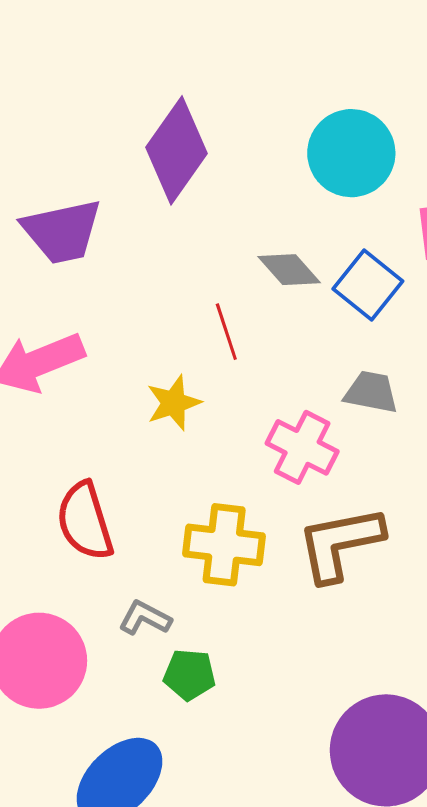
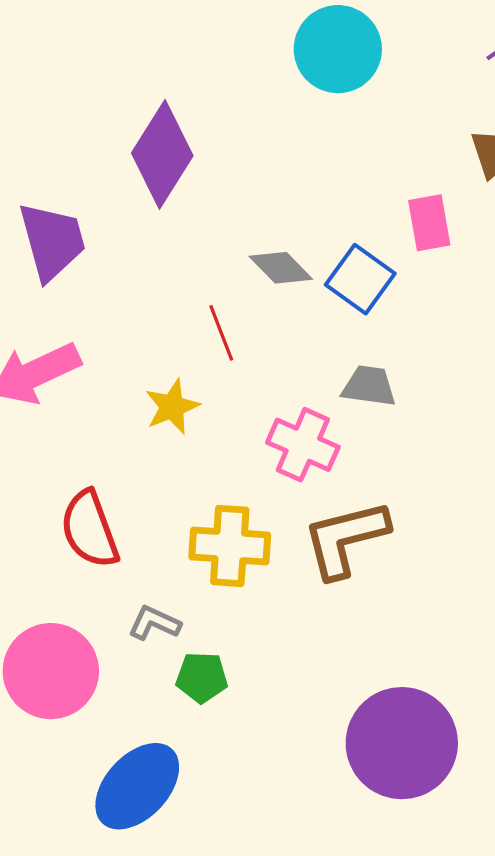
cyan circle: (351, 153) -> (338, 49), moved
purple trapezoid: (62, 231) -> (52, 241), turned -90

